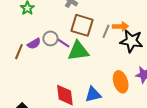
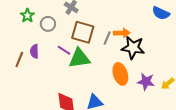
gray circle: (50, 38) -> (48, 24), moved
purple semicircle: (34, 44) -> (34, 51), turned 120
orange ellipse: (121, 82) -> (120, 74), moved

